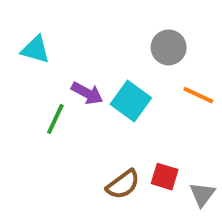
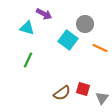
cyan triangle: (36, 49) -> (27, 28), moved
purple arrow: (87, 93) -> (44, 14), moved
cyan square: (131, 101) -> (68, 40), moved

